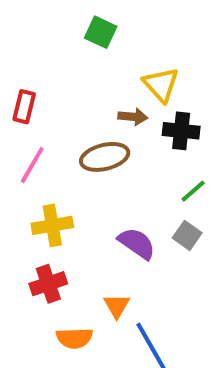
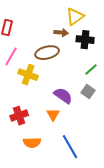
yellow triangle: (161, 85) -> (75, 17), turned 36
yellow cross: (52, 225) -> (28, 75), moved, turned 30
orange triangle: (117, 306) -> (53, 115), moved

